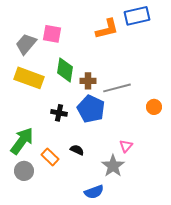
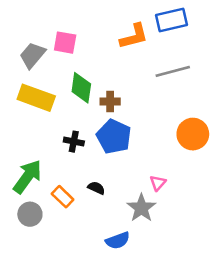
gray line: (117, 88) -> (173, 71), moved
orange circle: (154, 107) -> (193, 134), size x1.6

